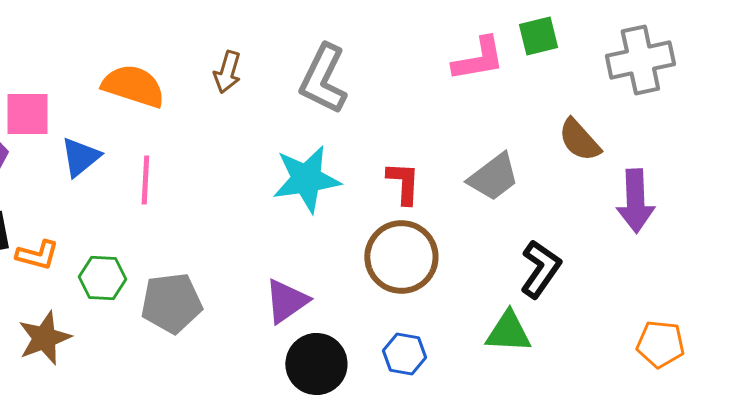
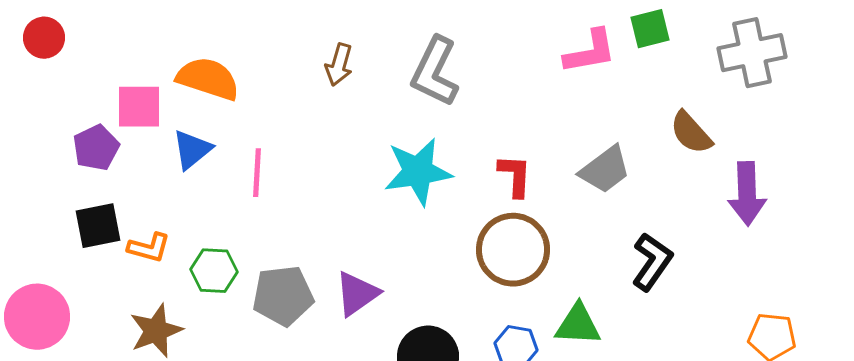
orange semicircle: (133, 86) -> (208, 79), moved
purple triangle: (286, 301) -> (357, 294), moved
green triangle: (508, 332) -> (578, 325), moved

